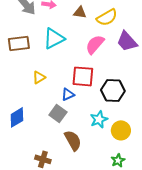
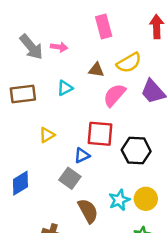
brown triangle: (80, 12) -> (96, 70), moved
cyan triangle: (54, 38) -> (65, 88), size x0.6
cyan star: (99, 119) -> (119, 200), moved

